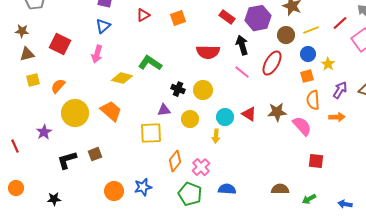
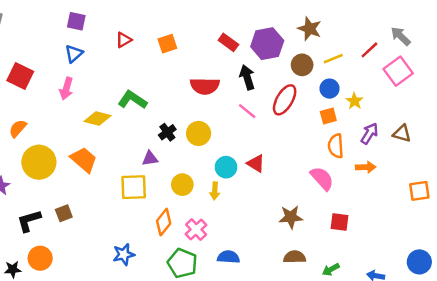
black cross: (178, 89) -> (167, 132), turned 32
brown star: (277, 112) -> (291, 217), moved
yellow circle: (190, 119) -> (182, 185), moved
orange circle: (114, 191) -> (40, 258), moved

